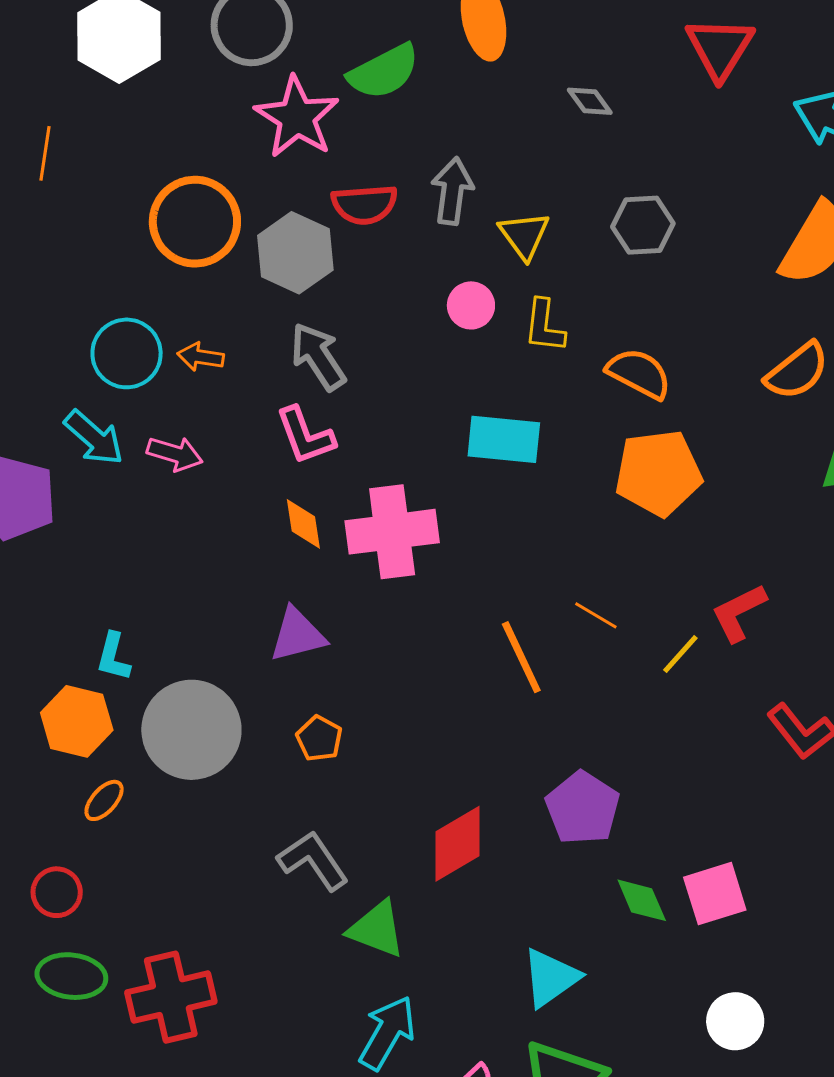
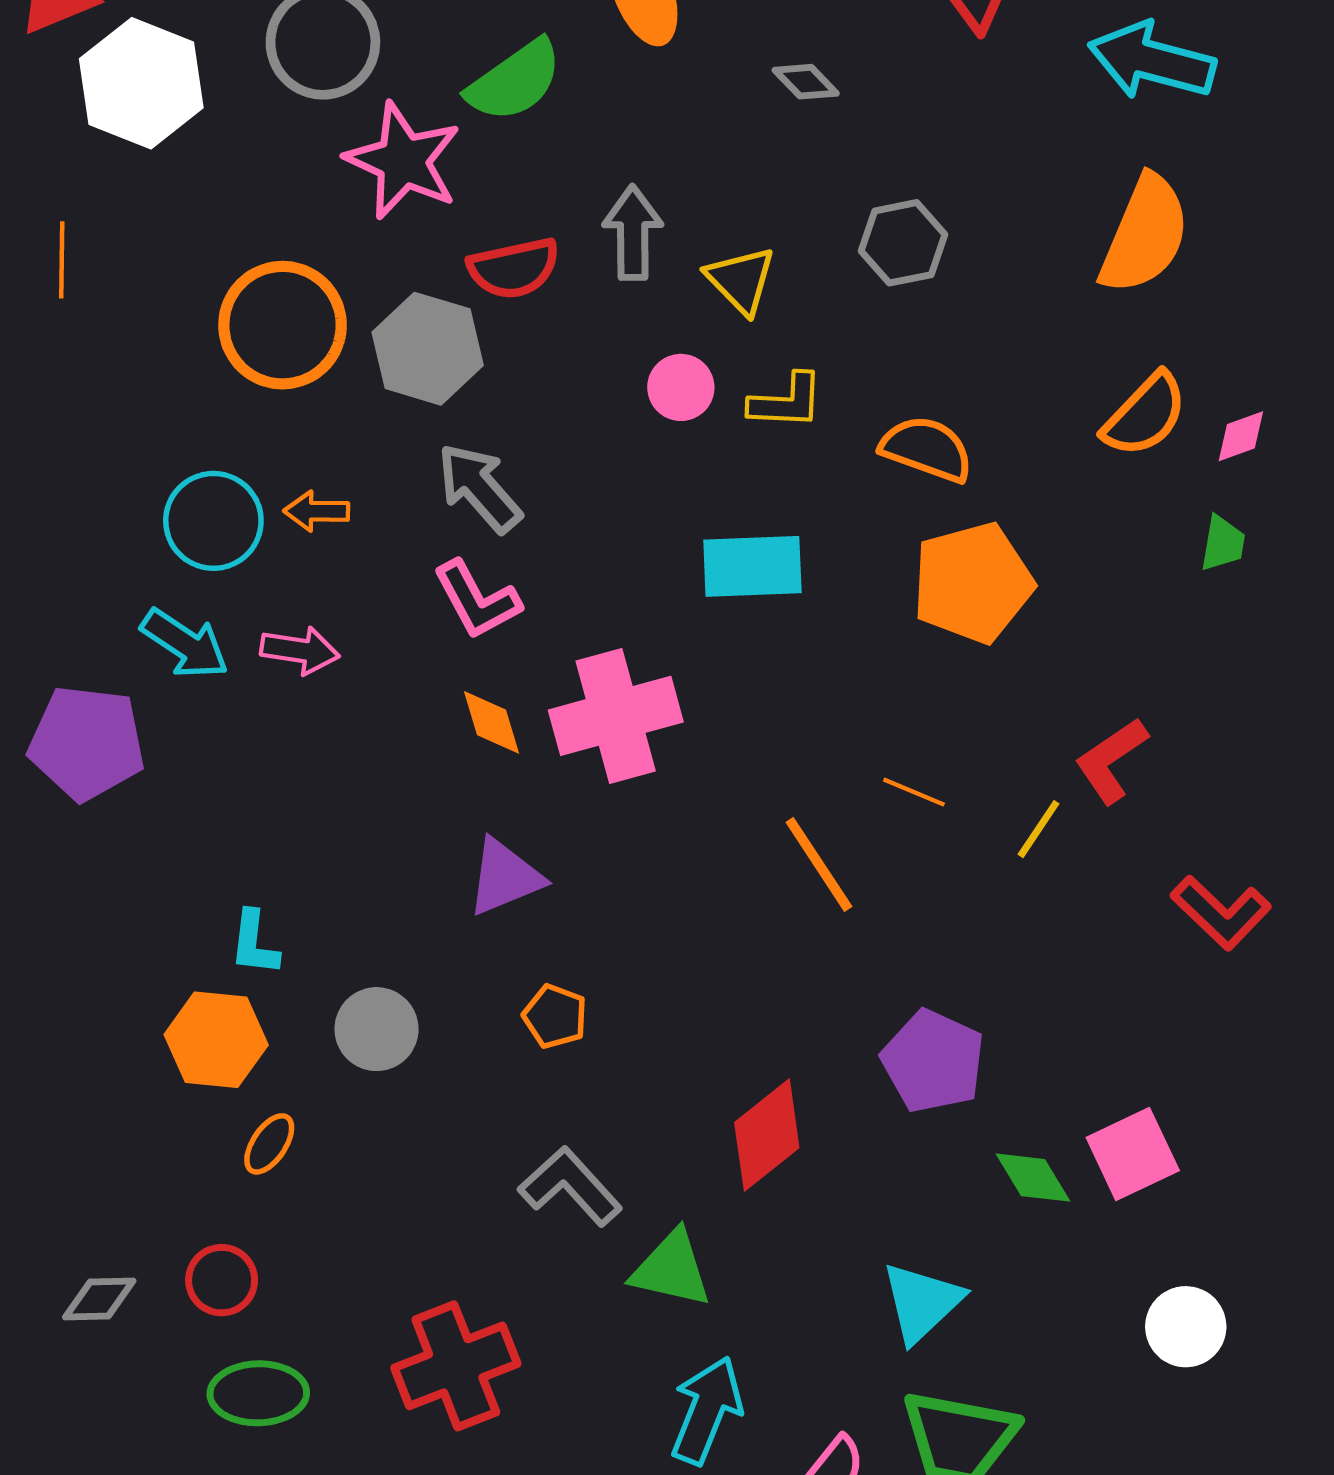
yellow L-shape: (544, 326) -> (786, 401), turned -86
gray circle: (191, 730) -> (377, 1029), size x0.6
red cross: (171, 997) -> (456, 1366), moved

